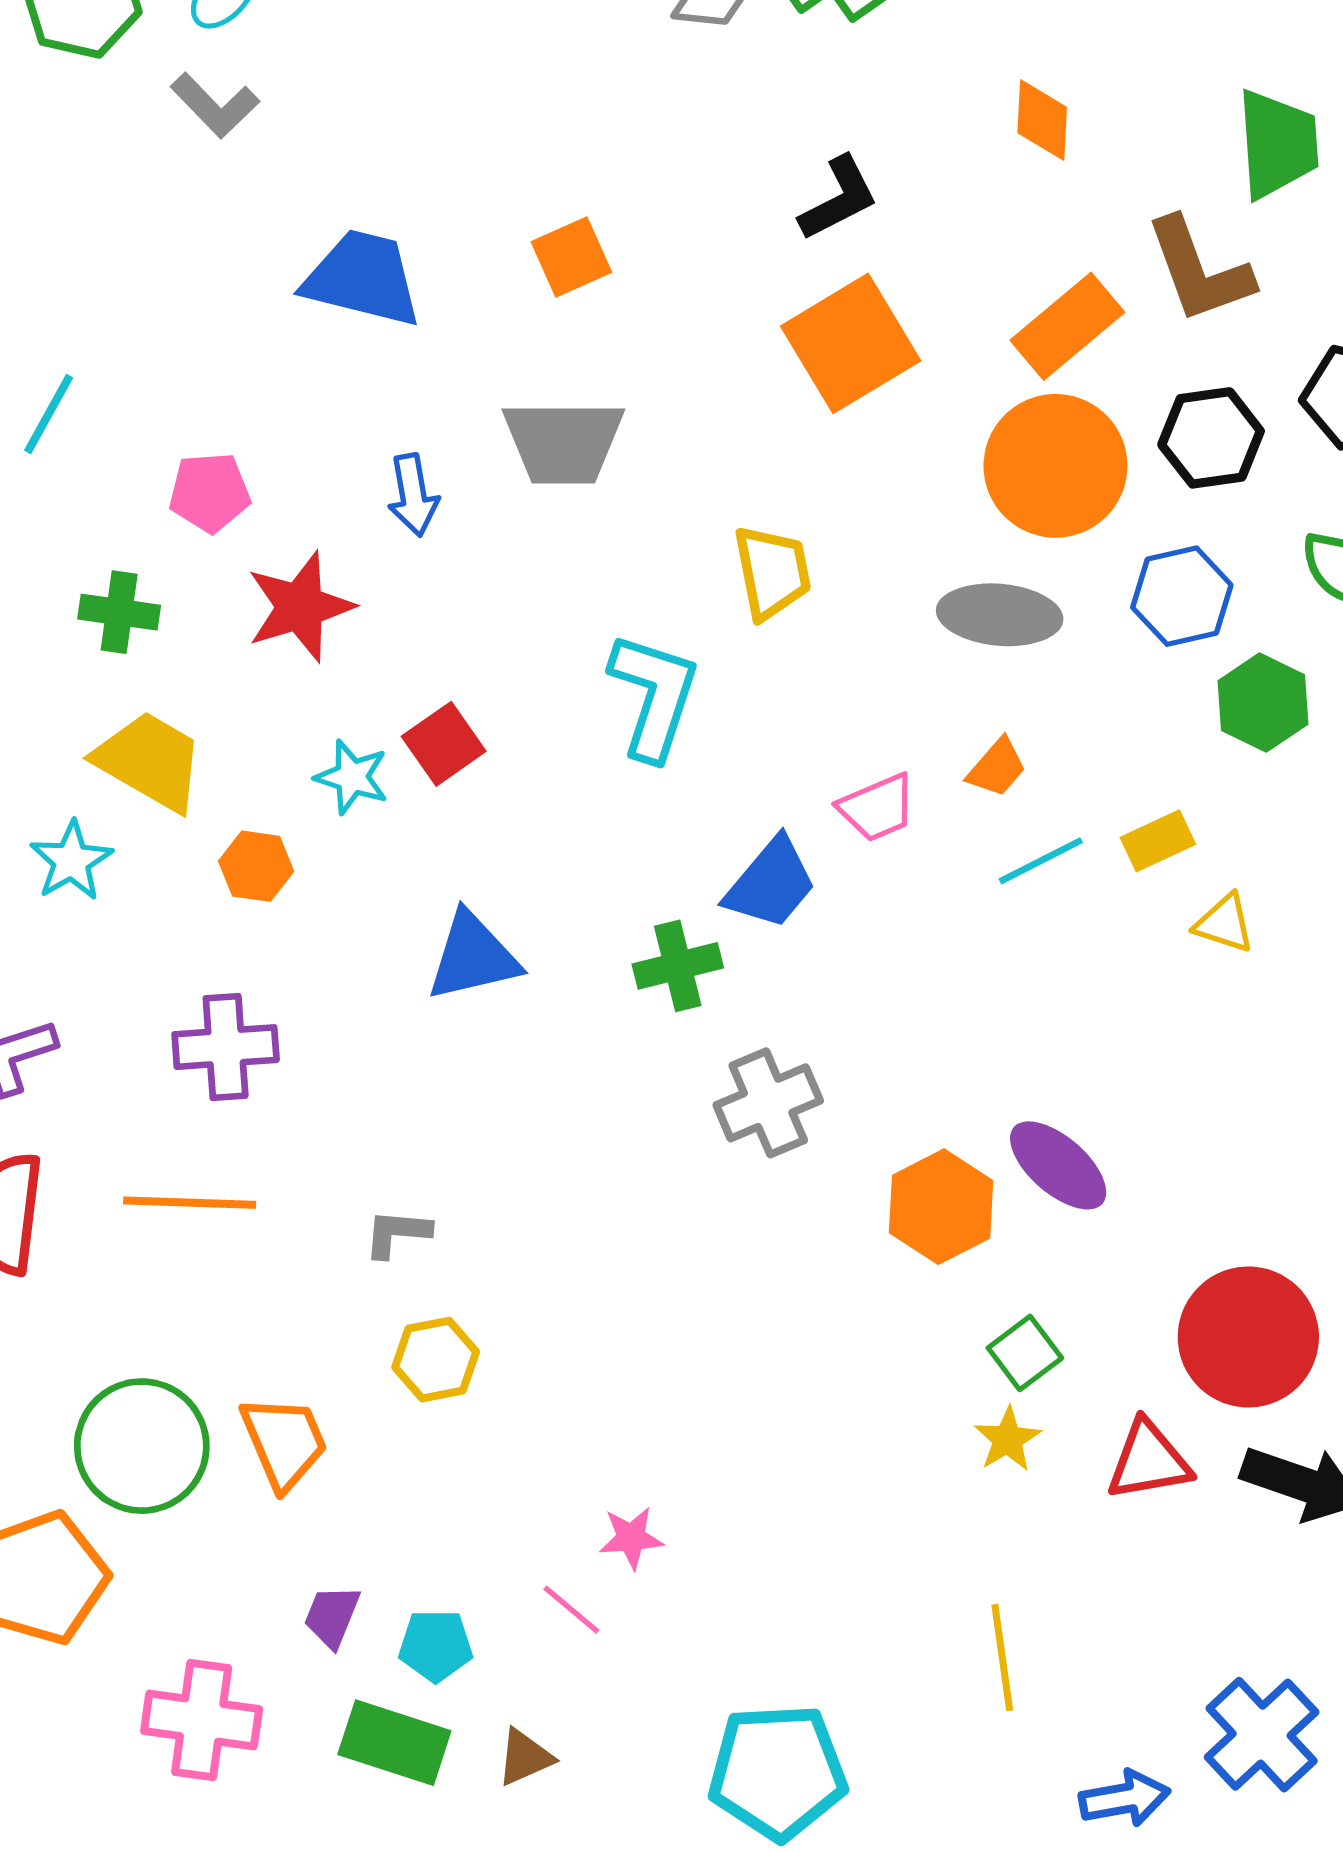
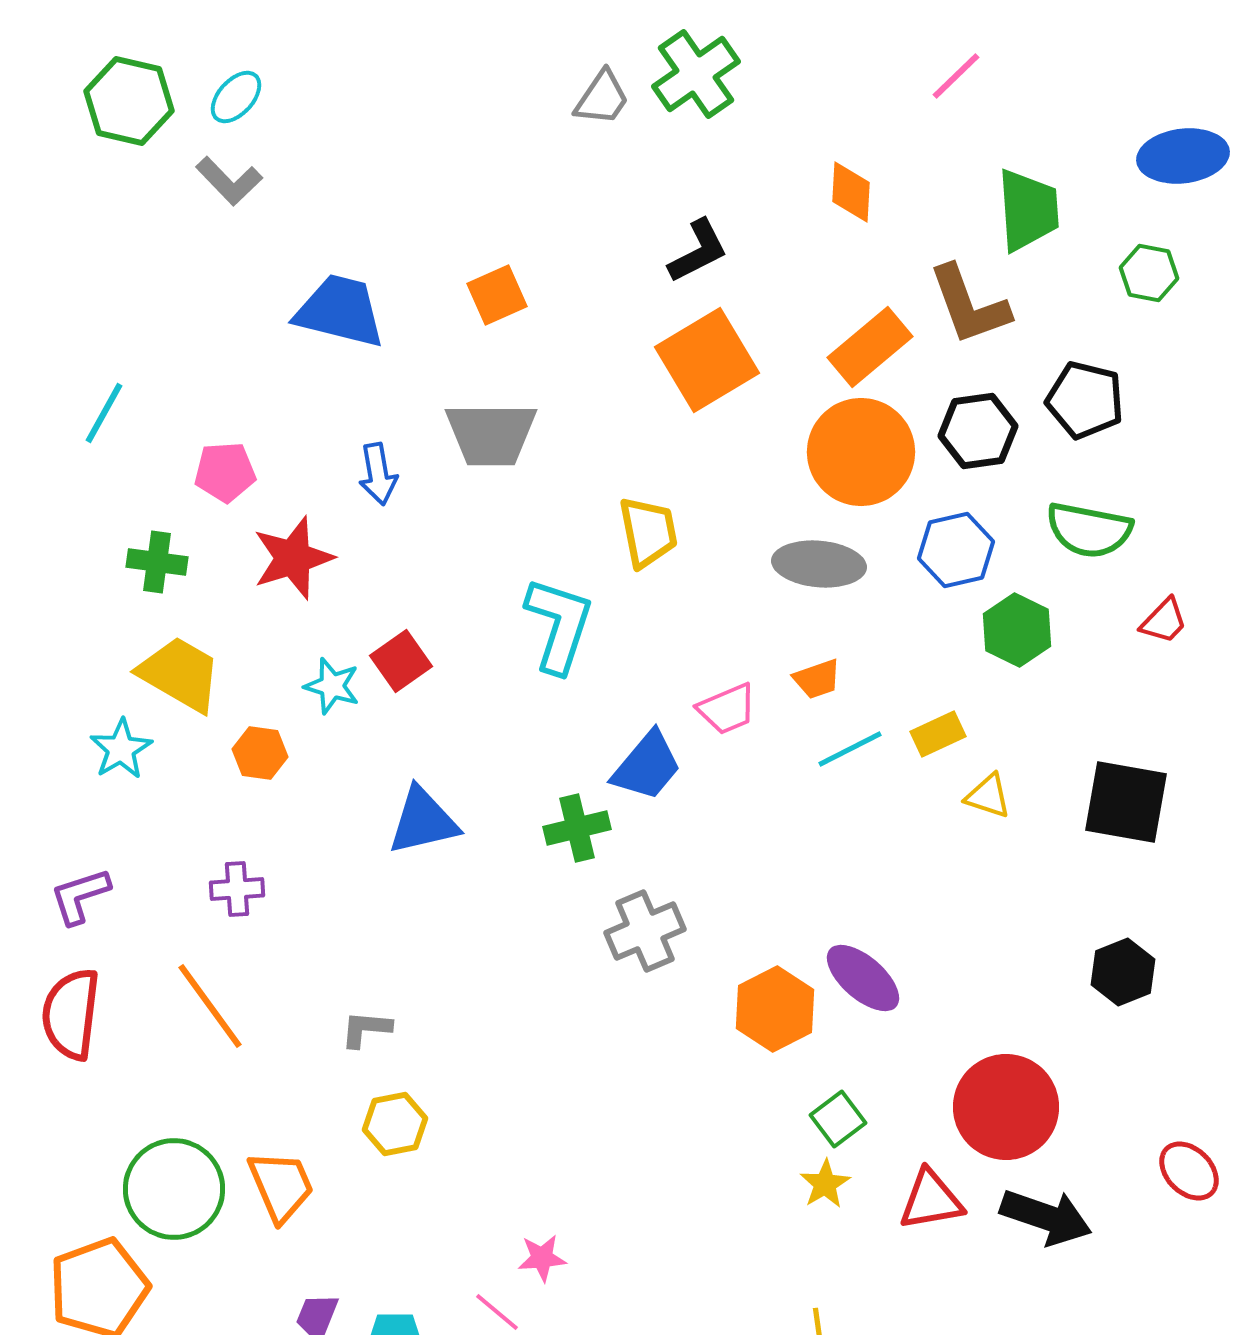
orange trapezoid: (997, 768) -> (817, 679), turned 30
purple cross: (226, 1047) -> (237, 889), size x0.7
orange line: (190, 1203) -> (210, 1006), turned 52

